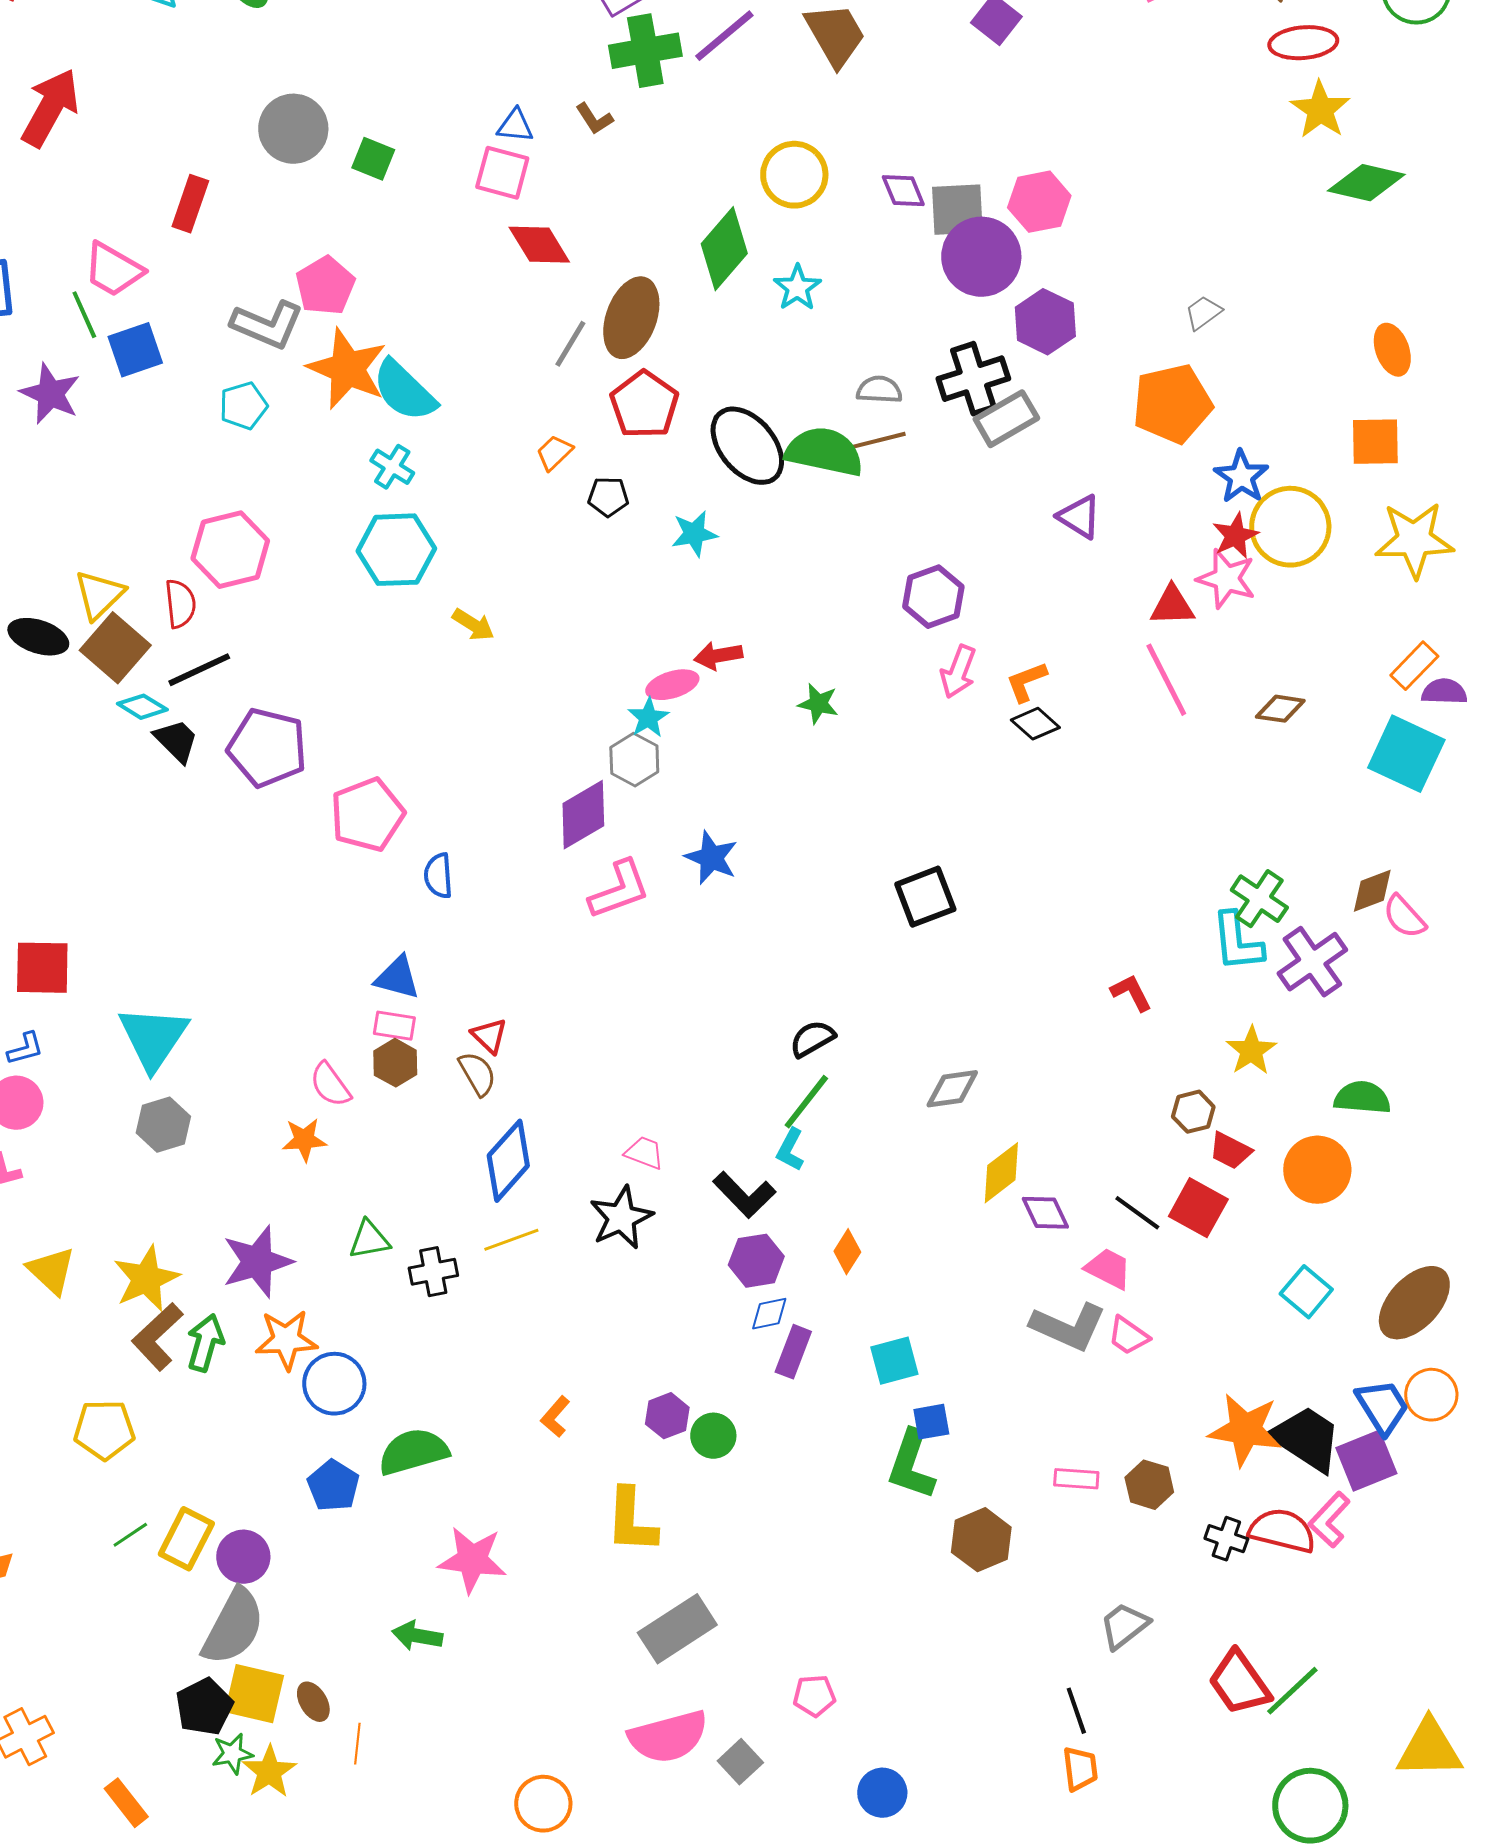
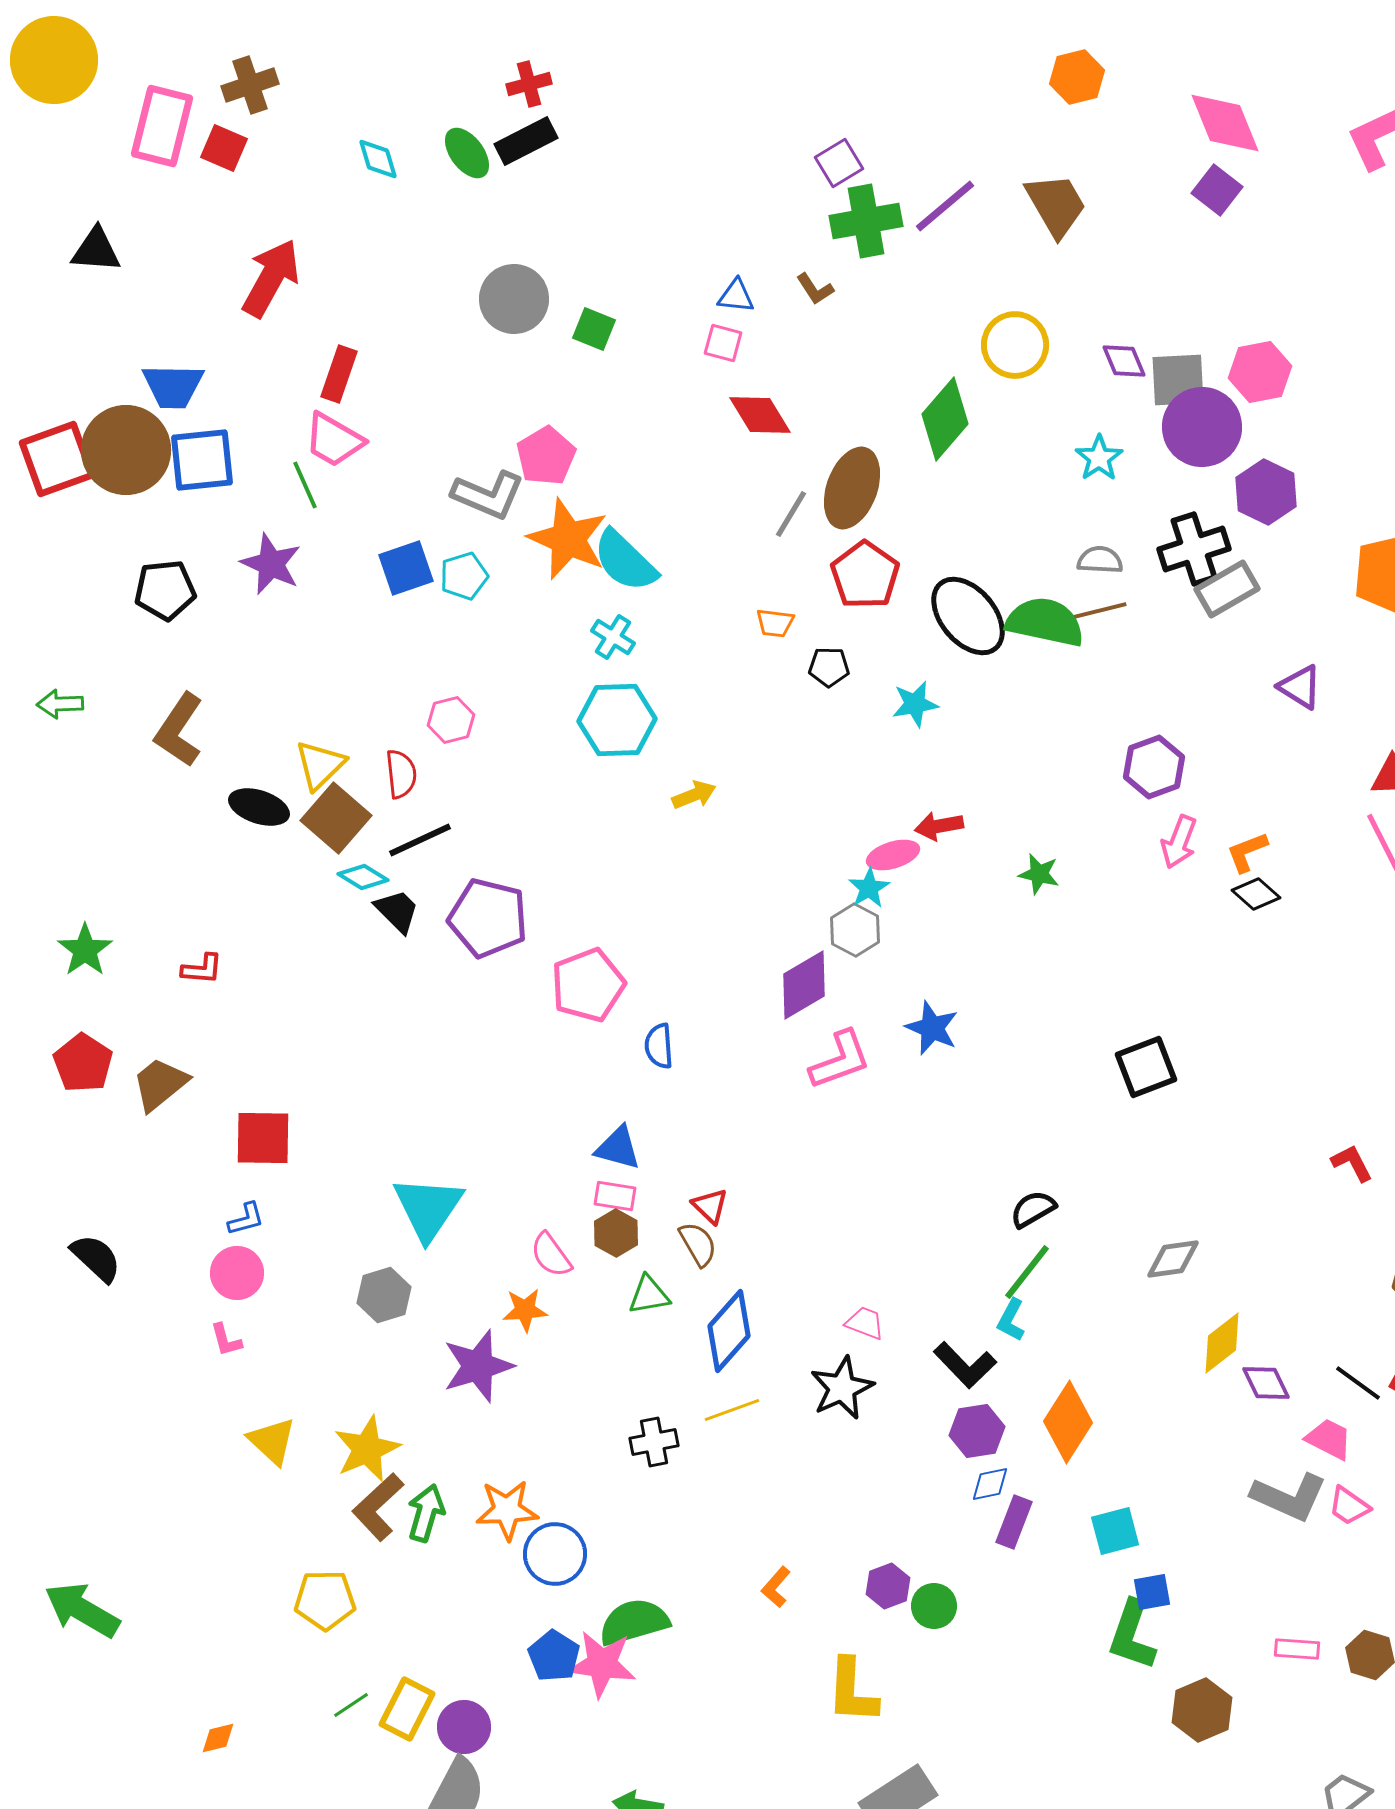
pink square: (502, 173) -> (723, 343), size x0.7
red rectangle: (190, 204) -> (339, 374), moved
cyan star: (797, 288) -> (1099, 458), moved
blue square: (135, 350) -> (406, 568), moved
orange trapezoid: (554, 453) -> (775, 623), turned -129
pink hexagon: (230, 550) -> (451, 720), size x0.6
yellow arrow: (473, 625) -> (694, 795), turned -54
cyan triangle: (153, 1038) -> (428, 1208), moved
green triangle: (369, 1240) -> (649, 1295), moved
orange diamond: (847, 1252) -> (1068, 1422), size x1.8
purple star: (257, 1262) -> (478, 1366), moved
pink star: (472, 1560) -> (602, 1664), moved

